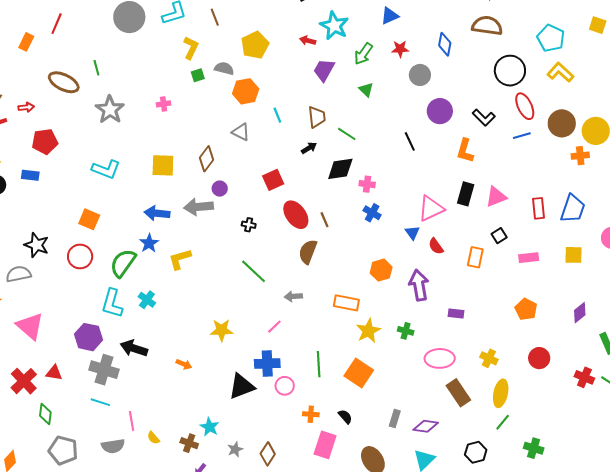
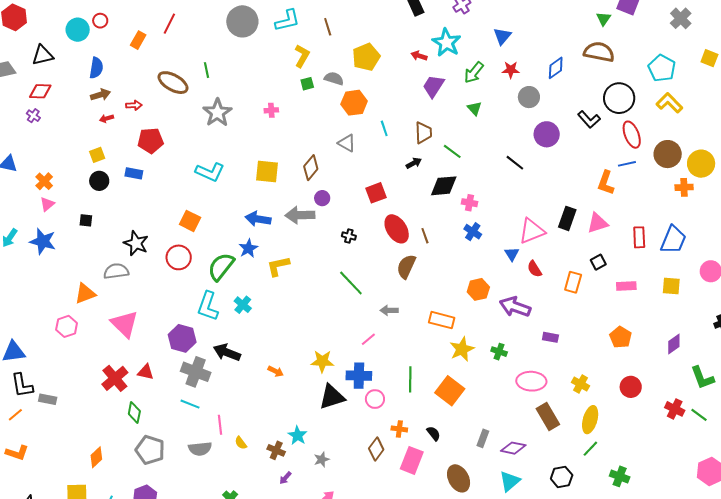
blue triangle: (390, 16) -> (502, 36), turned -30
blue diamond: (445, 44) -> (556, 68), turned 40
black L-shape: (484, 118) -> (589, 119), moved
black line: (410, 141) -> (515, 163), turned -30
orange L-shape: (465, 151) -> (606, 183), moved
purple arrow: (419, 285) -> (515, 307), turned -64
yellow star: (222, 330) -> (322, 361), moved
brown diamond: (268, 454) -> (376, 449), moved

